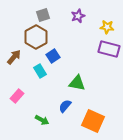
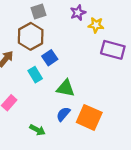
yellow star: (107, 27) -> (96, 25), moved
green triangle: (77, 83) -> (66, 88), moved
orange square: (93, 121) -> (89, 117), moved

